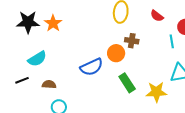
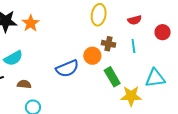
red semicircle: (157, 16) -> (135, 20), turned -56
cyan line: (172, 41) -> (133, 46), moved
green rectangle: (127, 83) -> (112, 77), moved

